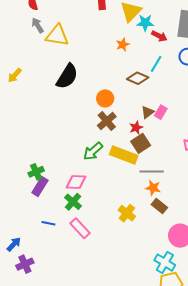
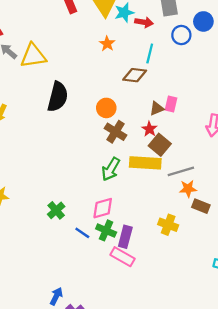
brown triangle: (148, 112) -> (157, 109), turned 32
purple rectangle: (40, 187) -> (125, 237), moved
blue line: (48, 223) -> (82, 233), moved, turned 40

